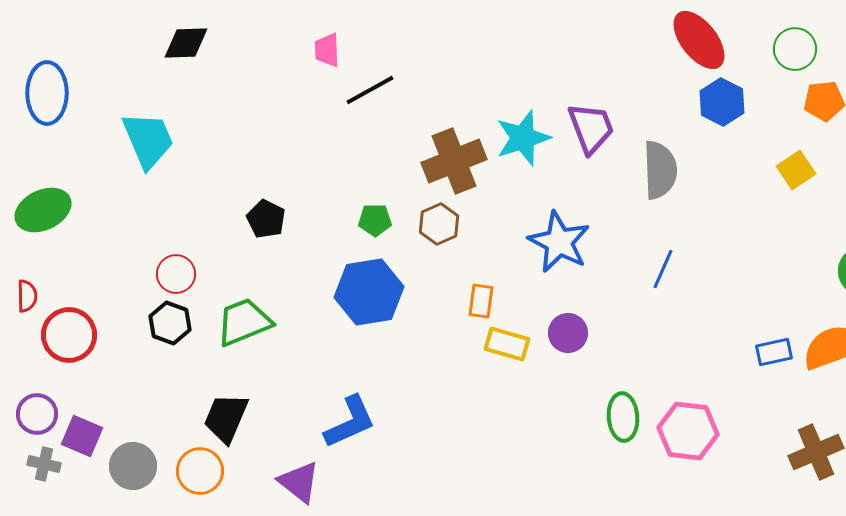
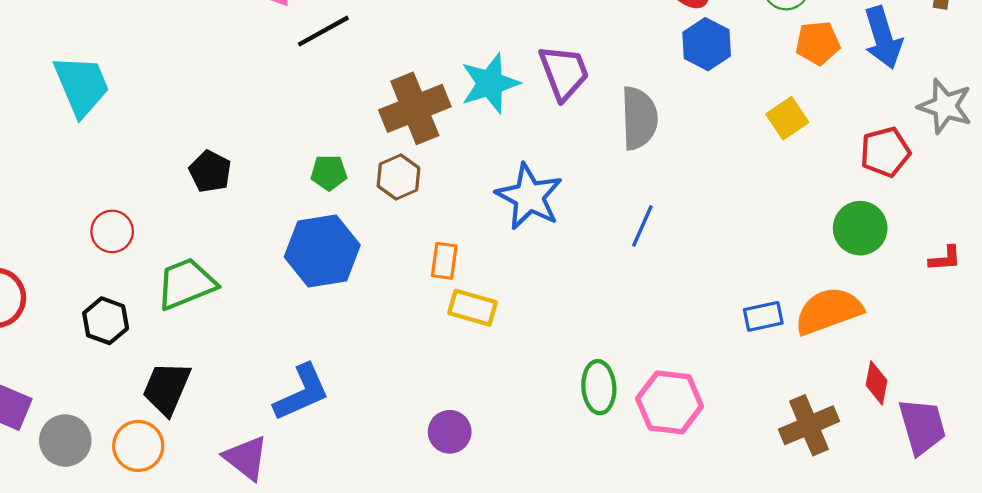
black hexagon: (170, 323) -> (106, 321), moved
purple circle: (568, 333) -> (450, 432), moved

